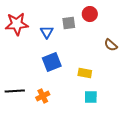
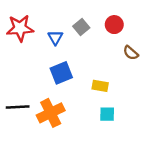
red circle: (90, 14) -> (114, 25), moved
gray square: (69, 23) -> (81, 27), turned -32
orange cross: (43, 96) -> (51, 113), size x1.6

